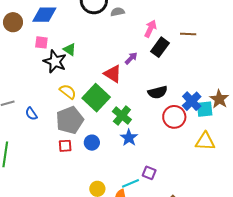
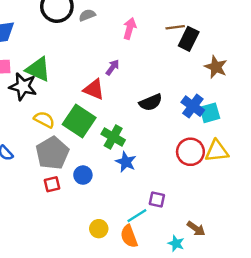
black rectangle: (160, 47) -> (189, 39), moved
green triangle: (70, 49) -> (38, 69), size x1.6
brown star: (219, 99) -> (216, 67), moved
red circle: (174, 117) -> (190, 152), moved

